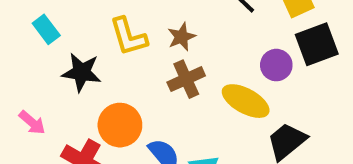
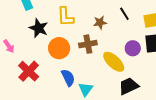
brown star: (181, 37) -> (100, 23), moved
orange circle: (120, 125) -> (59, 48), moved

